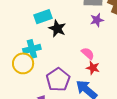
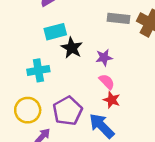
purple star: (97, 20) -> (104, 58), moved
yellow circle: (23, 63) -> (28, 110), moved

